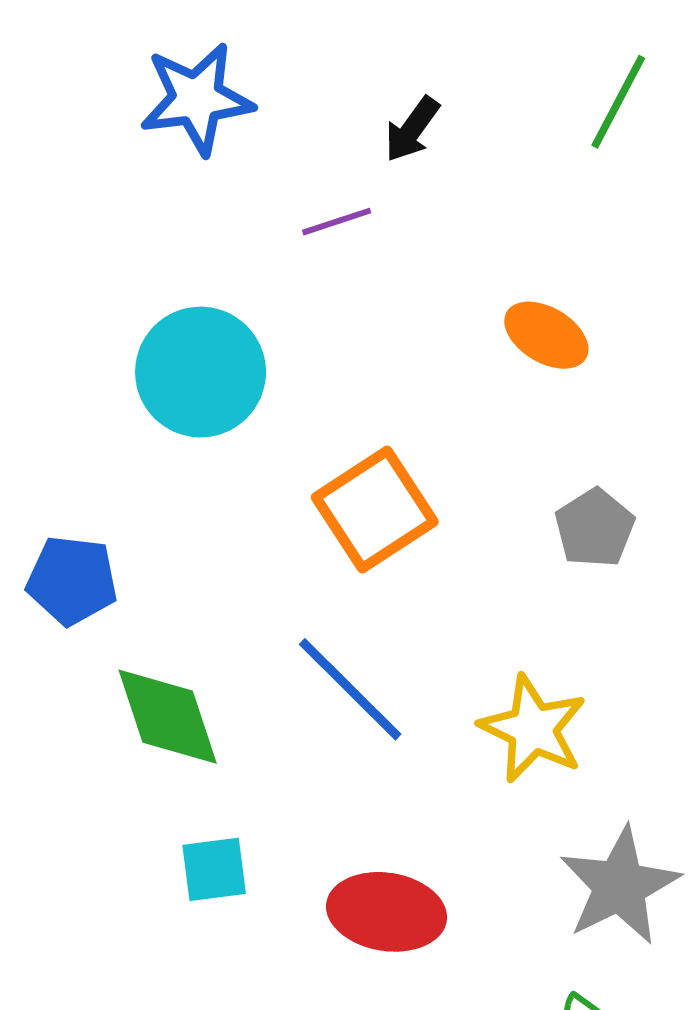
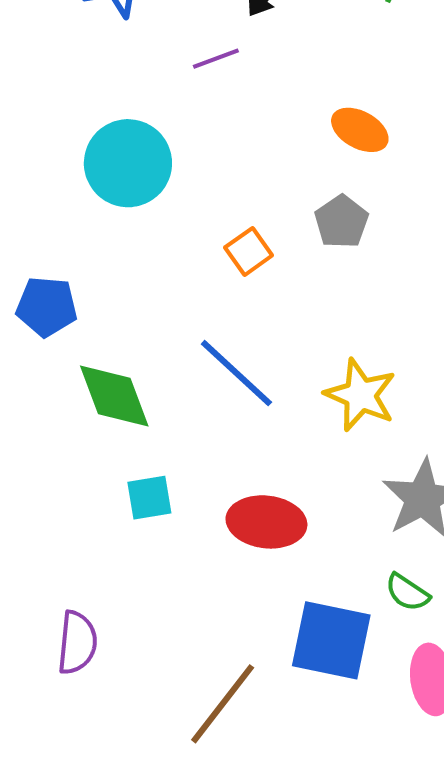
orange square: (375, 509) -> (249, 251), size x0.6
gray pentagon: (595, 528) -> (341, 222), moved

